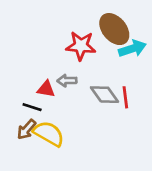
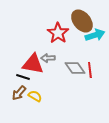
red star: (81, 46) -> (58, 33), turned 30
red triangle: (46, 89) -> (33, 64), size x1.6
yellow semicircle: (49, 134) -> (35, 96), size x0.6

